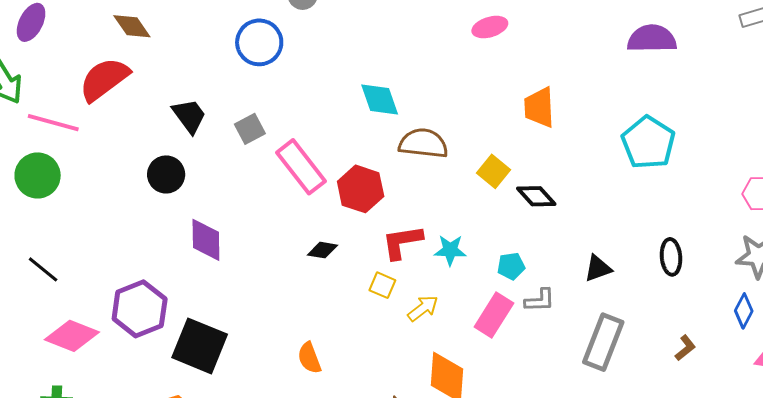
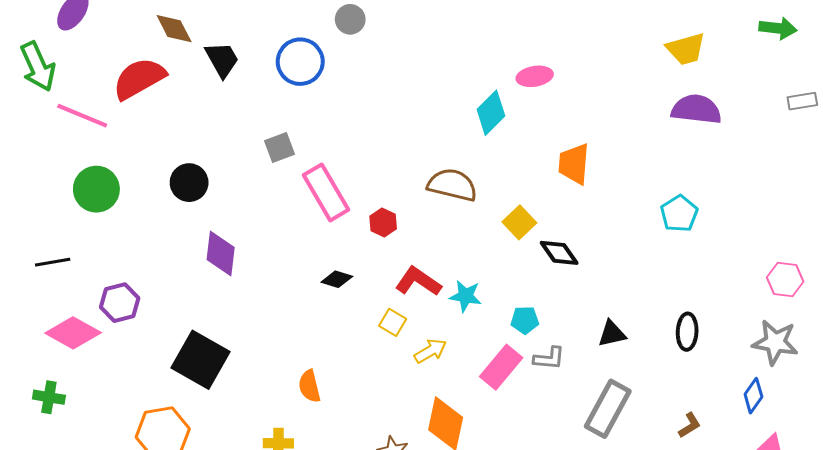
cyan diamond: (380, 100) -> (491, 113), moved, turned 57
black trapezoid: (189, 116) -> (222, 59), moved
cyan pentagon: (648, 143) -> (679, 214), size x0.7
green circle: (38, 175) -> (96, 189), moved
red hexagon: (361, 189) -> (383, 223), size x0.6
red L-shape: (402, 242) -> (418, 281), turned 36
black line: (43, 269) -> (53, 262), turned -56
purple hexagon: (140, 309) -> (120, 303), moved, size x0.7

